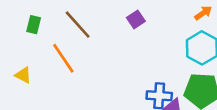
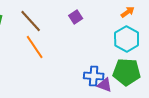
orange line: (63, 58) -> (35, 47), moved

